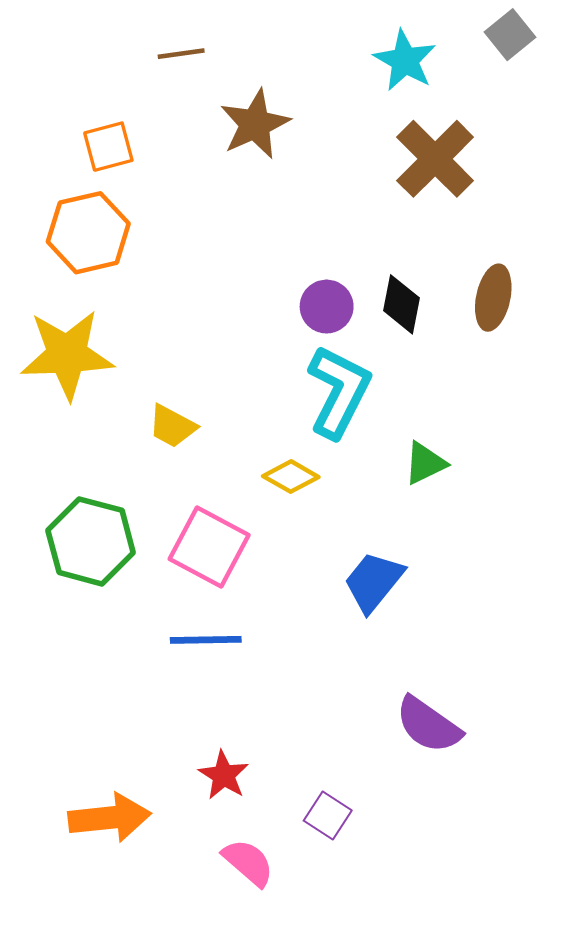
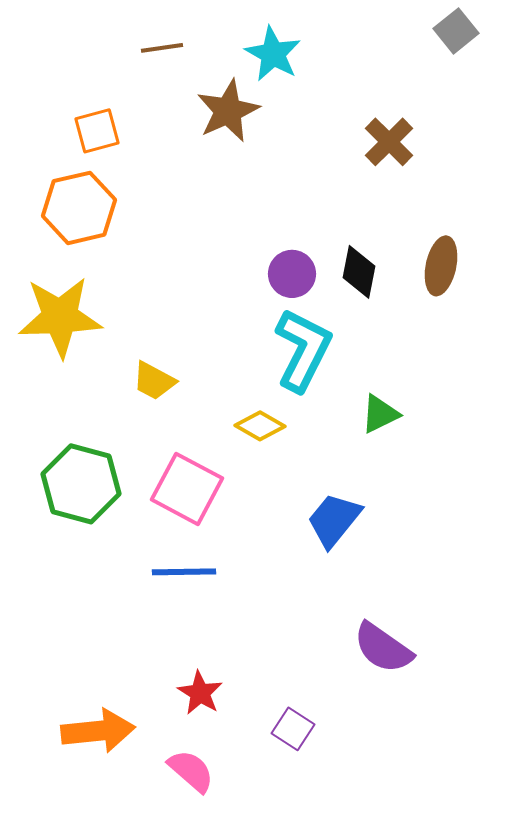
cyan star: (405, 60) -> (273, 54), moved
brown cross: (435, 159) -> (389, 142), size x0.7
pink semicircle: (248, 863) -> (191, 771), moved

